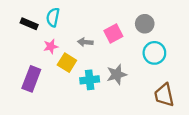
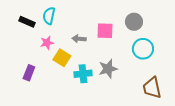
pink square: (113, 33) -> (105, 31), turned 30
purple rectangle: (31, 79) -> (29, 73), size x0.7

